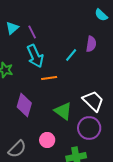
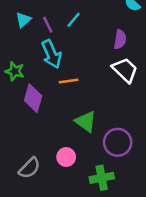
cyan line: (71, 55) -> (74, 20), moved
white trapezoid: (93, 101) -> (125, 70), moved
purple diamond: (24, 105) -> (33, 98), moved

